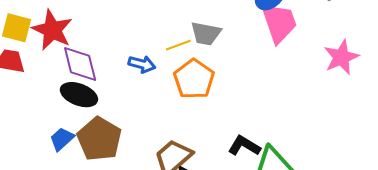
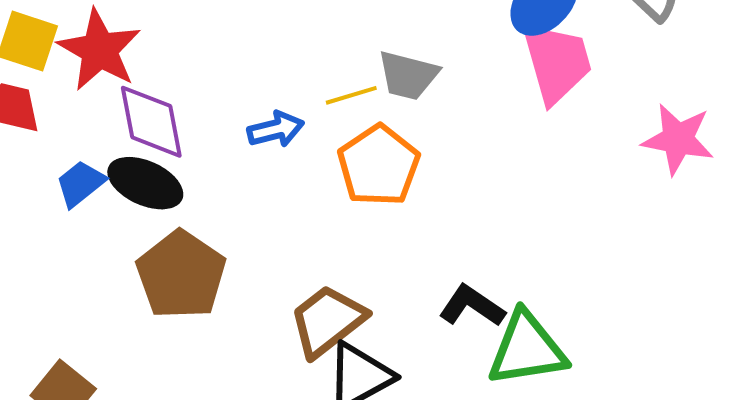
pink star: (341, 57) -> (678, 139), turned 30
blue arrow: (142, 64) -> (276, 129), turned -32
blue trapezoid: (62, 139) -> (81, 184), moved

